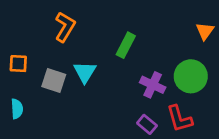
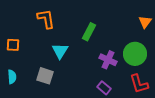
orange L-shape: (65, 27) -> (46, 19), turned -40
gray square: (54, 81) -> (45, 76), moved
red L-shape: (179, 119) -> (139, 84), moved

